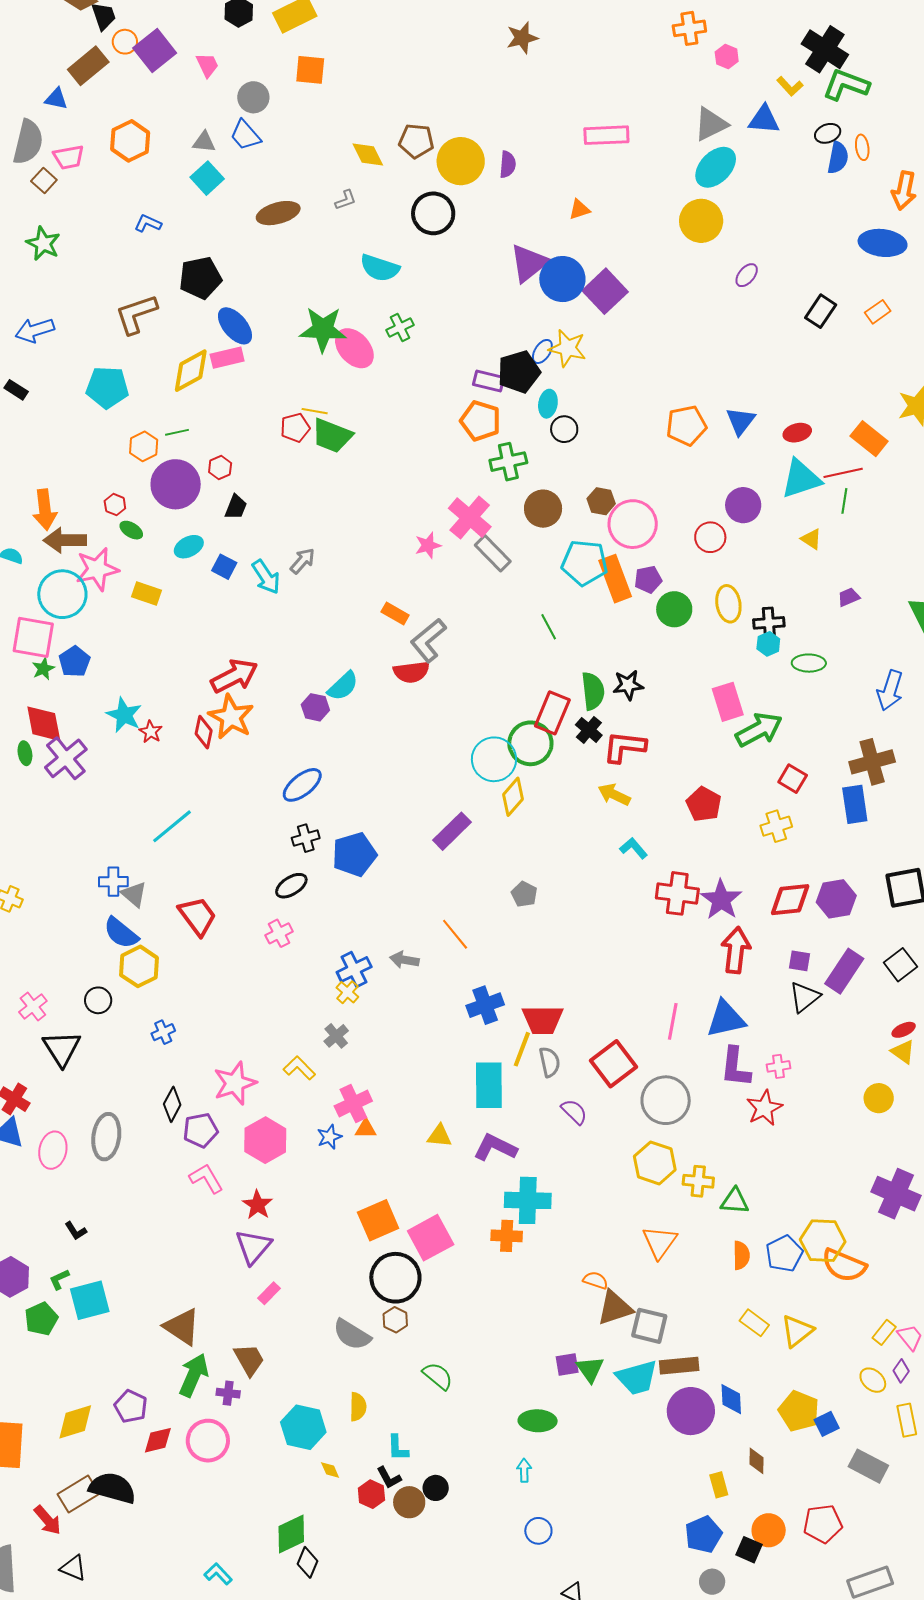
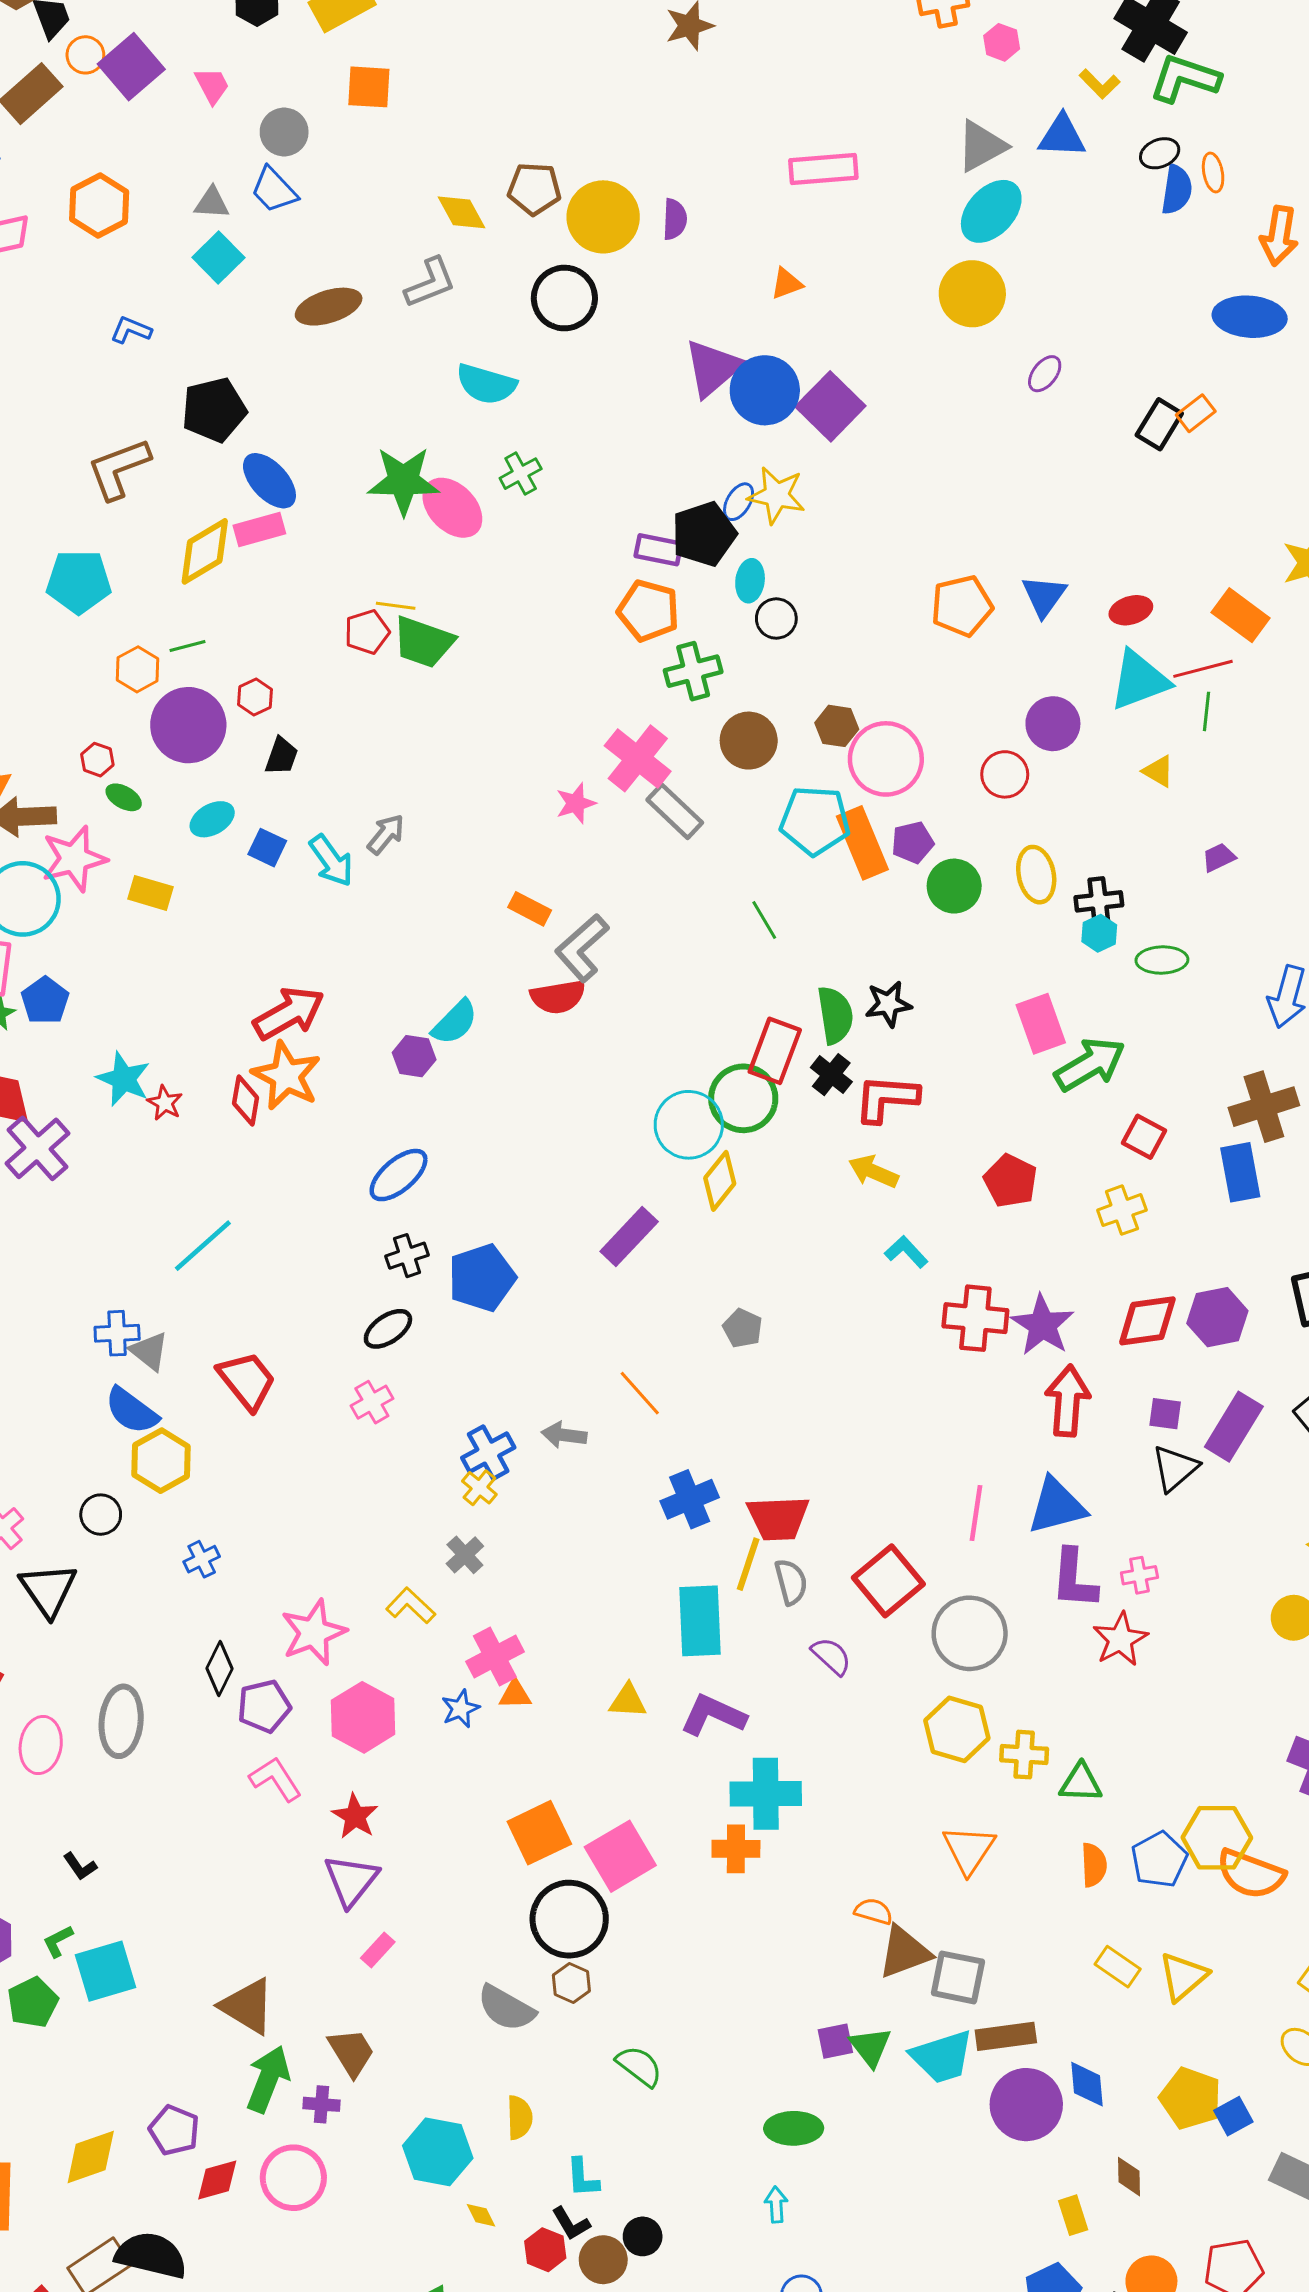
gray L-shape: (346, 200) -> (430, 283), size x1.6
orange rectangle: (878, 312) -> (1196, 413), moved

